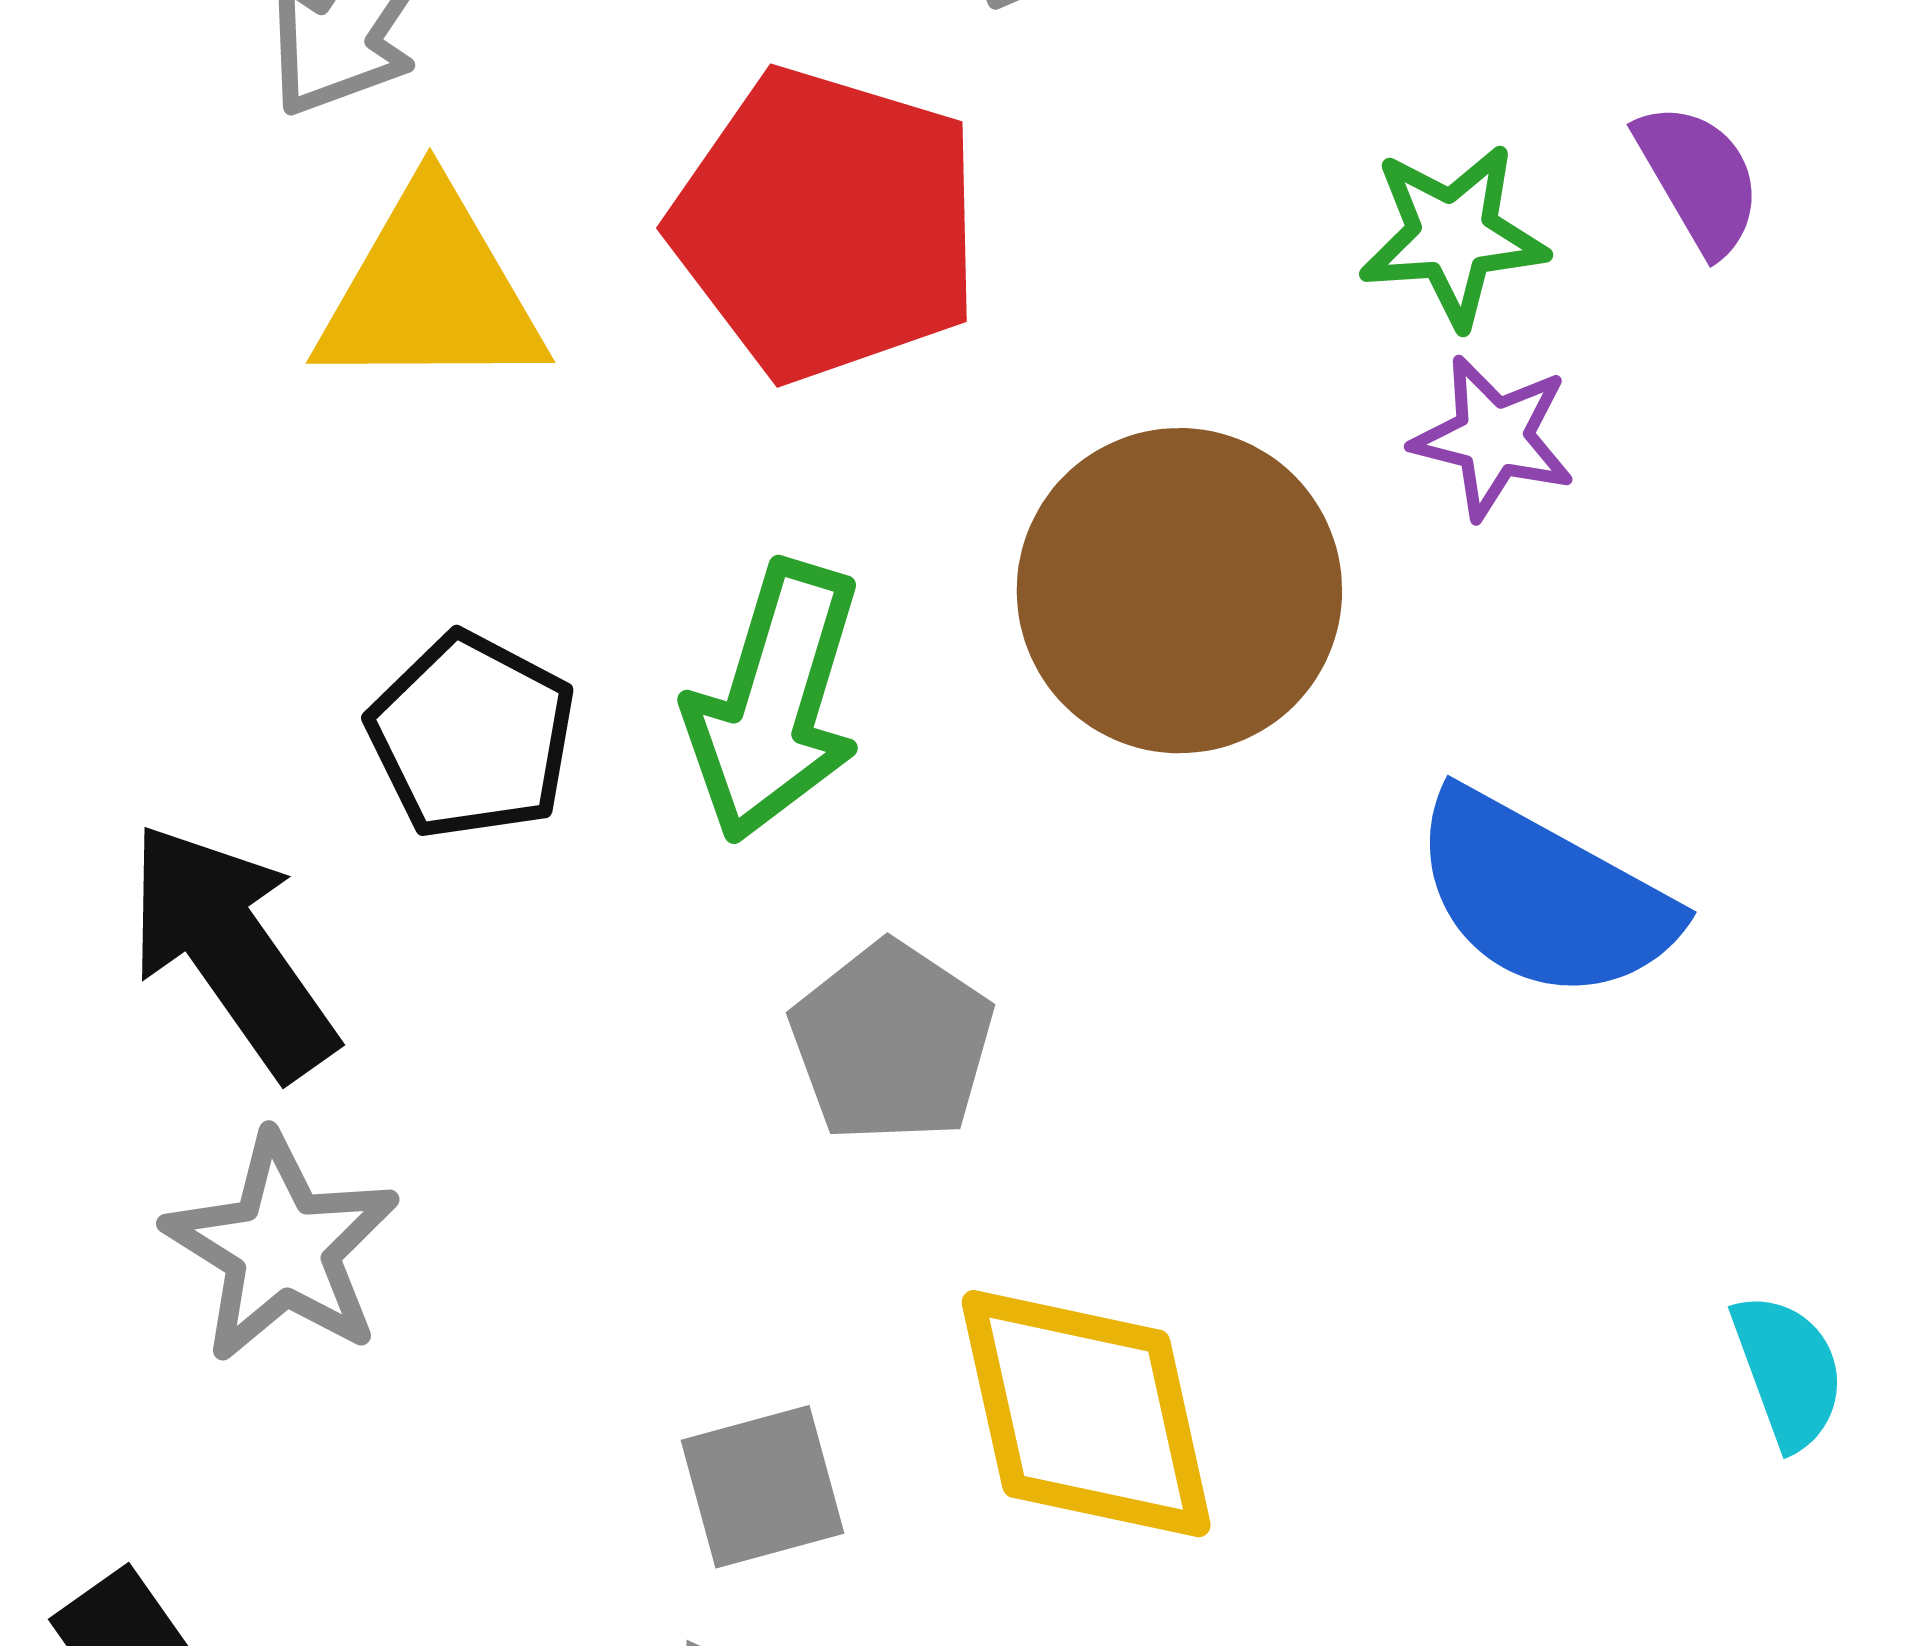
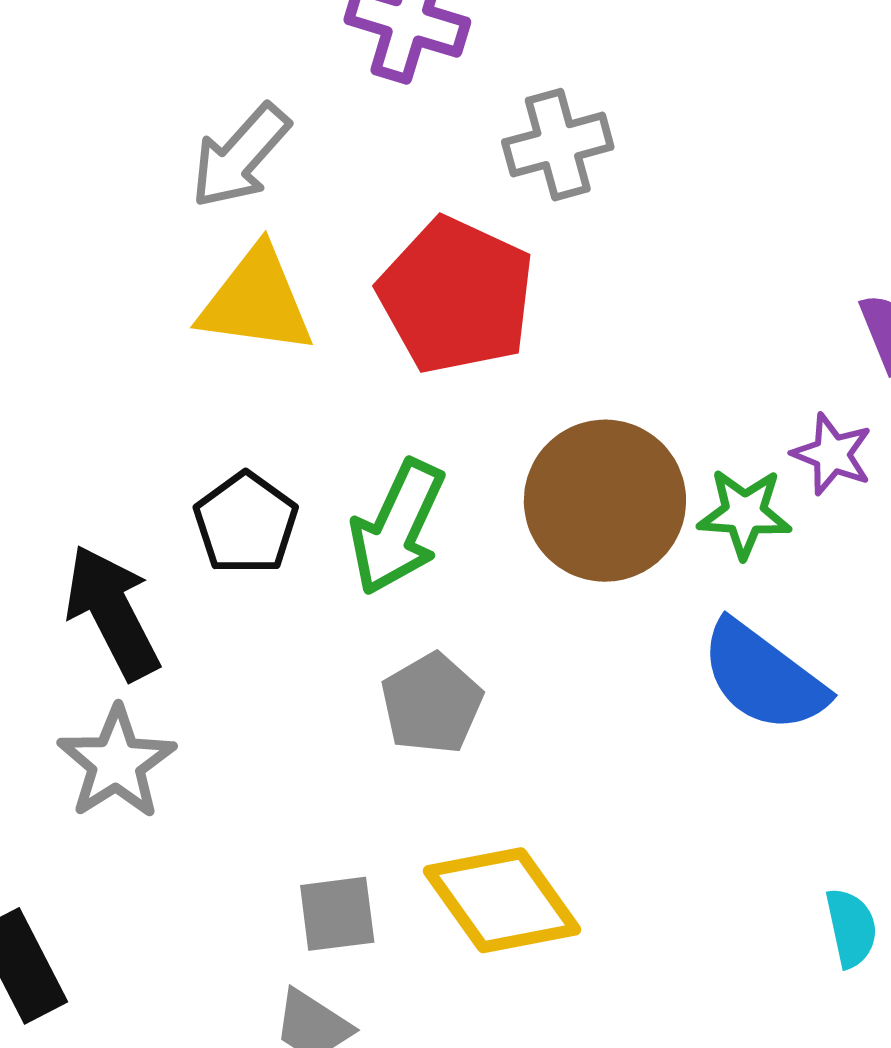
green star: (1453, 236) -> (744, 513), moved
purple star: (1493, 437) -> (832, 454), moved
yellow diamond: (1086, 1414) -> (502, 900), turned -31

